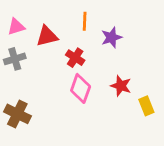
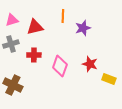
red cross: (75, 58) -> (34, 55), moved, turned -32
yellow rectangle: (146, 106) -> (109, 79), turned -48

